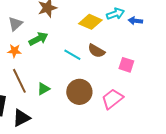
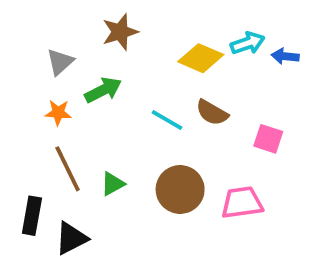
pink trapezoid: (112, 99) -> (242, 203), turned 30

